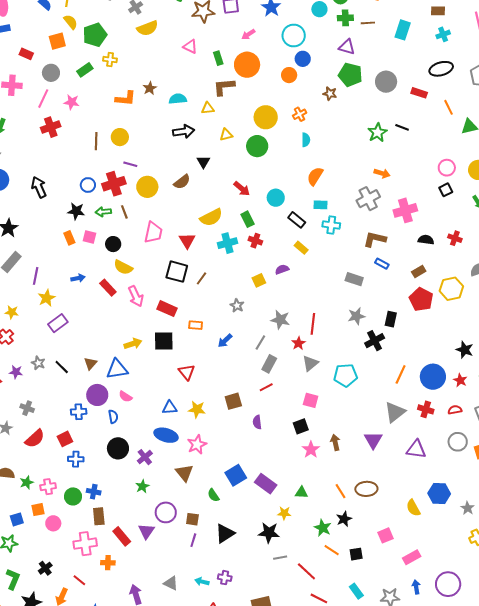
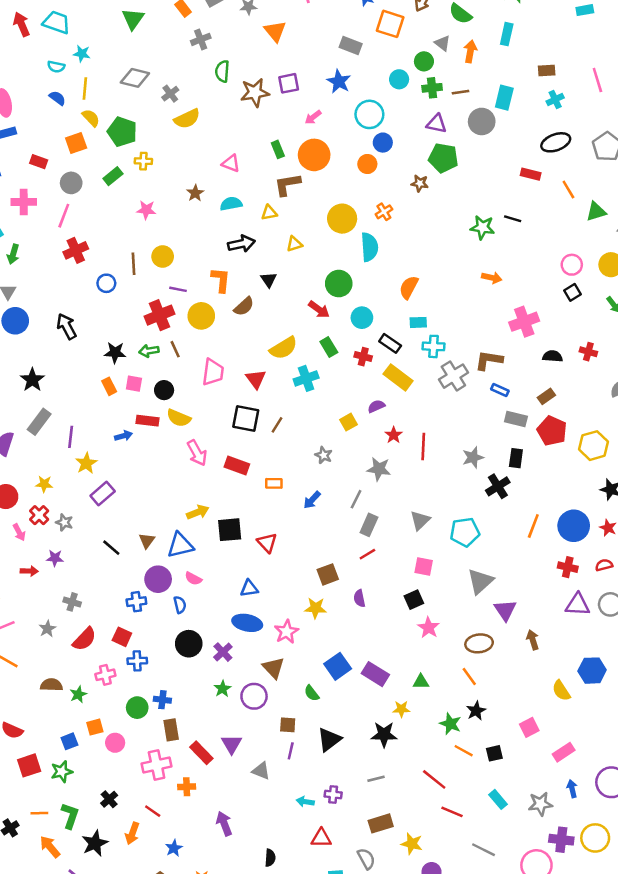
green pentagon: (95, 35) -> (122, 132), turned -30
pink triangle: (190, 47) -> (231, 163), moved
gray circle: (386, 82) -> (482, 121), moved
orange L-shape: (126, 98) -> (221, 280), moved, turned -85
pink star: (72, 102) -> (146, 210), moved
green star: (377, 133) -> (482, 227), turned -30
cyan semicircle: (306, 140) -> (369, 247), moved, size x1.6
green circle: (257, 146) -> (339, 284), moved
blue circle: (88, 185) -> (106, 283), moved
gray cross: (368, 199) -> (453, 376), moved
red cross: (255, 241) -> (363, 357), moved
yellow rectangle: (301, 248) -> (398, 377), size x1.6
gray rectangle: (354, 279) -> (516, 419), moved
red rectangle: (108, 288) -> (148, 421), moved, turned -36
yellow hexagon: (451, 289) -> (593, 446), moved
red line: (313, 324) -> (423, 447), moved
black square: (164, 341) -> (230, 530), moved
red star: (299, 343) -> (394, 435), moved
gray star: (38, 363) -> (64, 522), moved
yellow star: (197, 409) -> (316, 608), moved
gray triangle: (395, 412) -> (480, 581), moved
red square: (65, 439) -> (122, 637), turned -35
brown arrow: (335, 442) -> (533, 640), moved
purple triangle: (416, 449) -> (578, 605), moved
pink cross: (48, 487) -> (105, 675), moved
brown ellipse: (366, 489) -> (479, 643), moved
purple circle: (166, 512) -> (254, 696), moved
gray line: (280, 558) -> (376, 779), moved
gray triangle: (171, 583) -> (261, 771), moved

